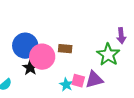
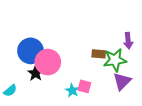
brown rectangle: (65, 49) -> (99, 54), moved
green star: (108, 55) -> (115, 60), turned 30
purple triangle: (94, 80) -> (122, 81), moved, turned -30

